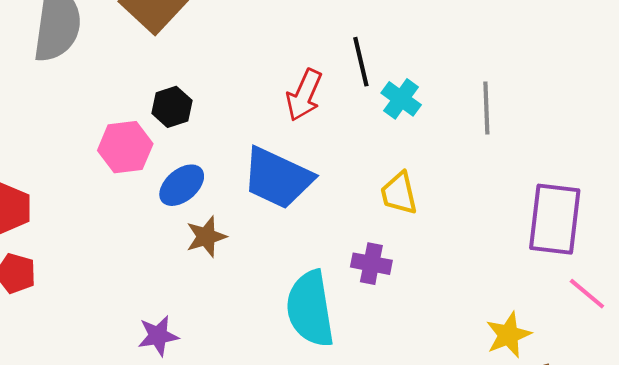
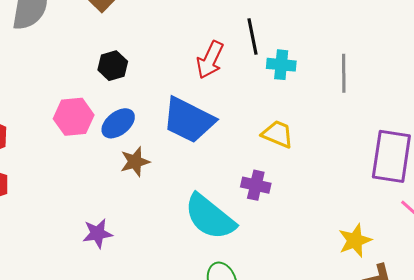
cyan cross: (401, 99) -> (281, 65), turned -32
pink hexagon: (125, 147) -> (74, 117), moved
yellow trapezoid: (399, 193) -> (278, 134), turned 124
cyan semicircle: (310, 309) -> (210, 217), turned -44

